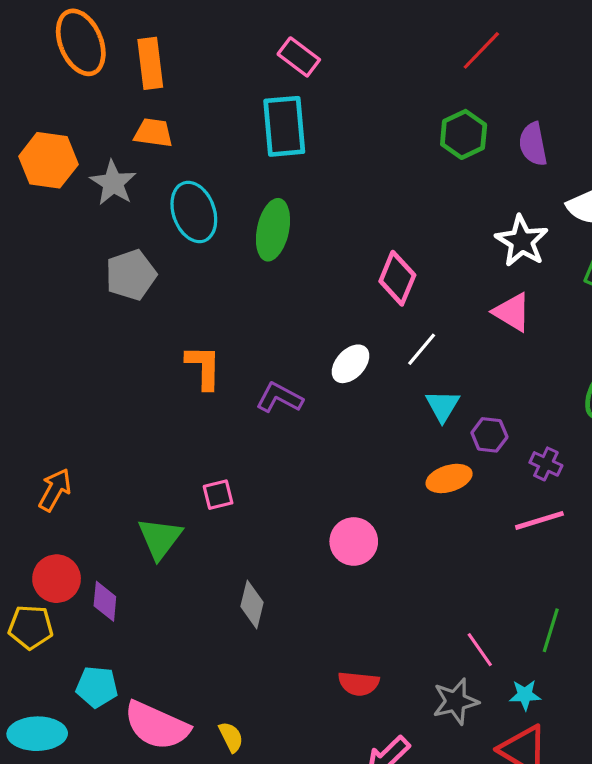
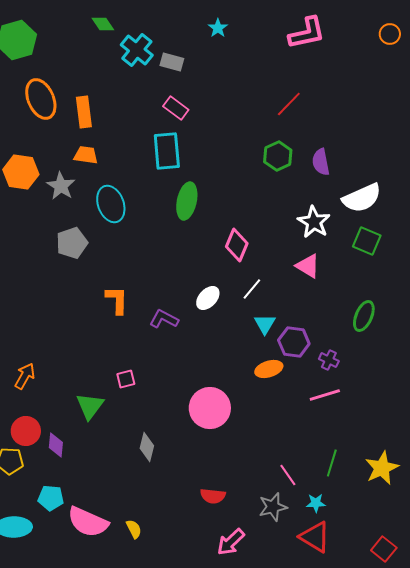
green ellipse: (273, 230) -> (187, 201), moved
purple hexagon: (489, 435) -> (294, 342), size x1.4
pink circle: (354, 541) -> (210, 408), size x1.4

